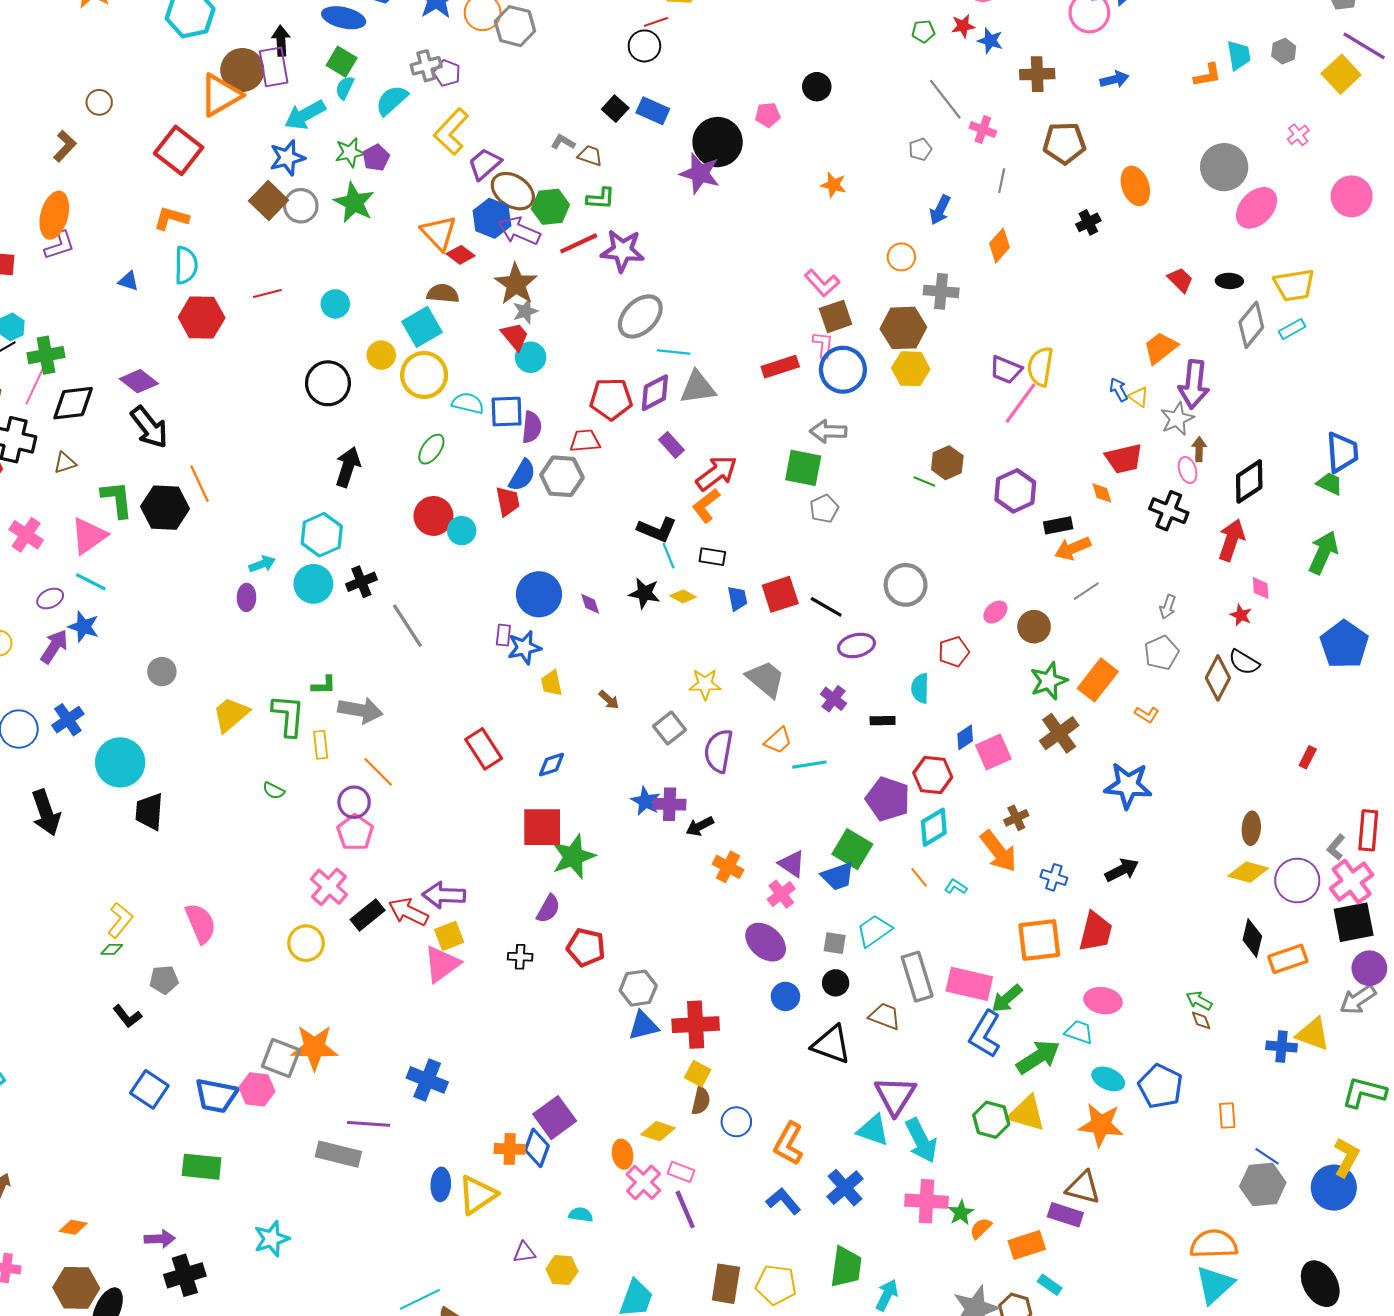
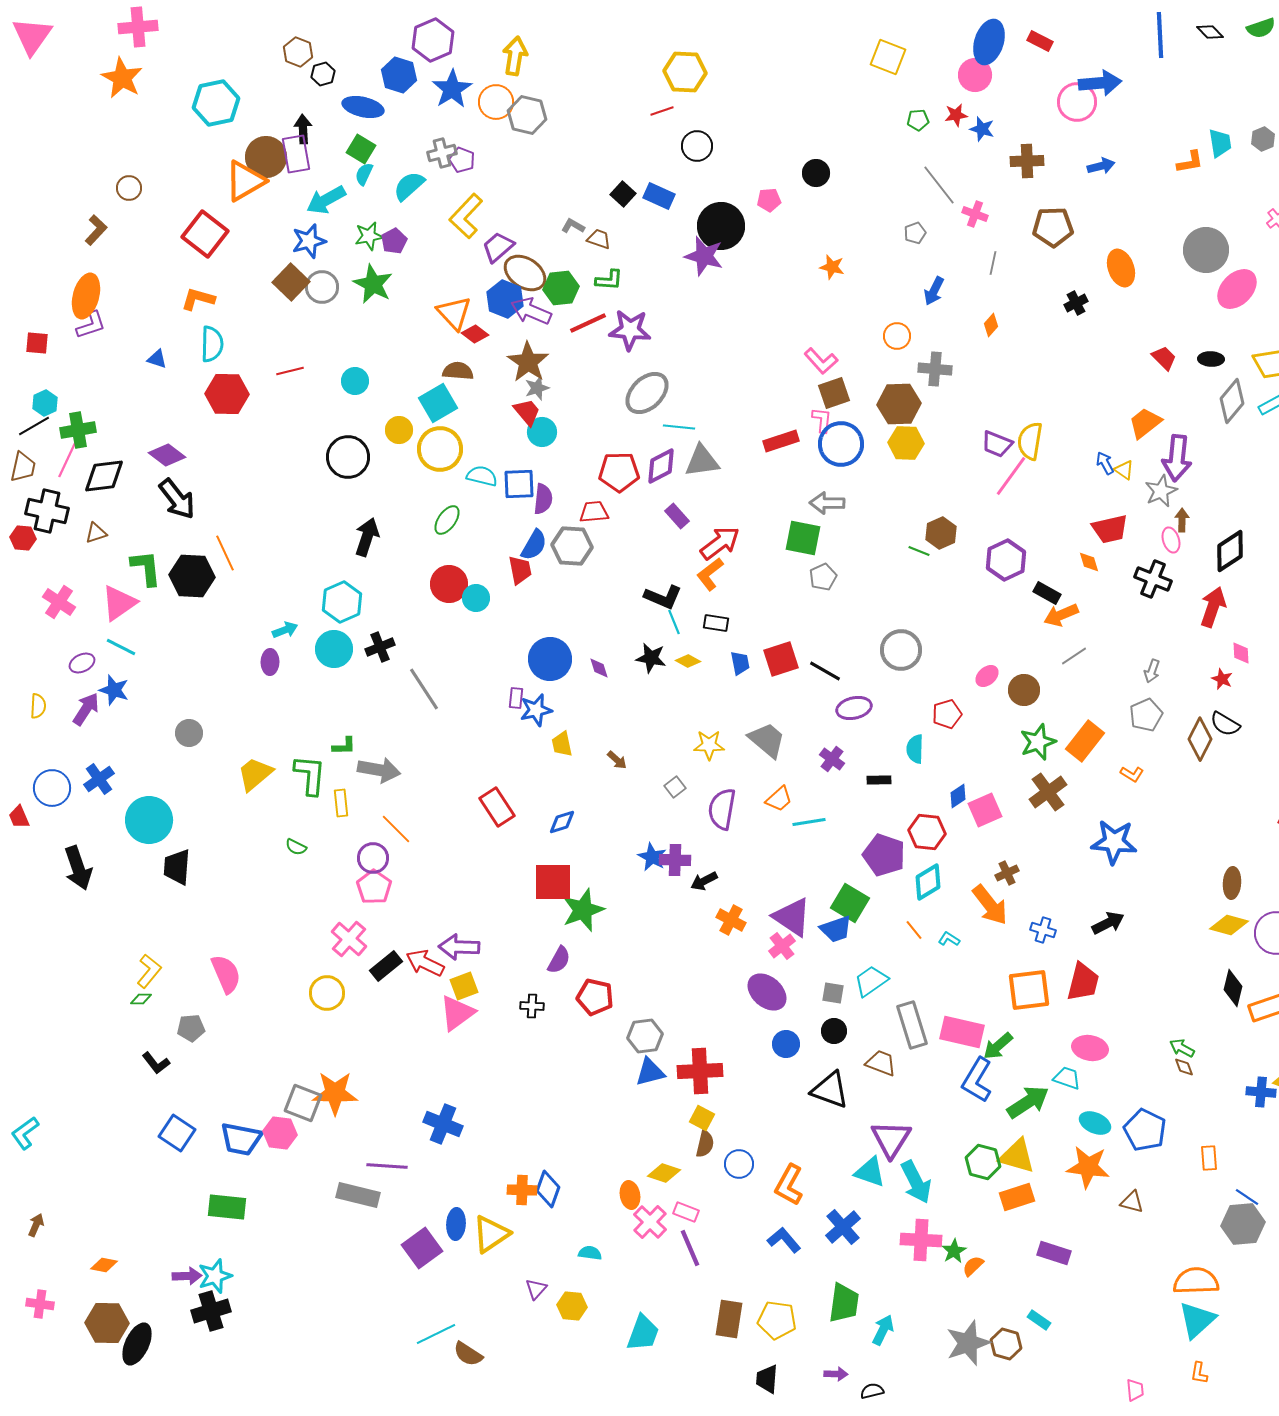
black circle: (644, 46) -> (697, 146), moved
orange diamond: (1000, 245) -> (991, 325), size x0.7
black rectangle: (1058, 525) -> (1047, 593), turned 40
gray square: (670, 728) -> (675, 787), size x0.7
purple triangle: (792, 864) -> (792, 917), size x1.5
purple square: (555, 1118) -> (422, 1248), moved
brown triangle: (1083, 1188) -> (1132, 1202), moved, size x0.7
cyan star: (272, 1239) -> (215, 1276), moved
orange rectangle: (1027, 1245) -> (1017, 1197), moved
purple triangle: (524, 1252) -> (536, 1289), turned -40

